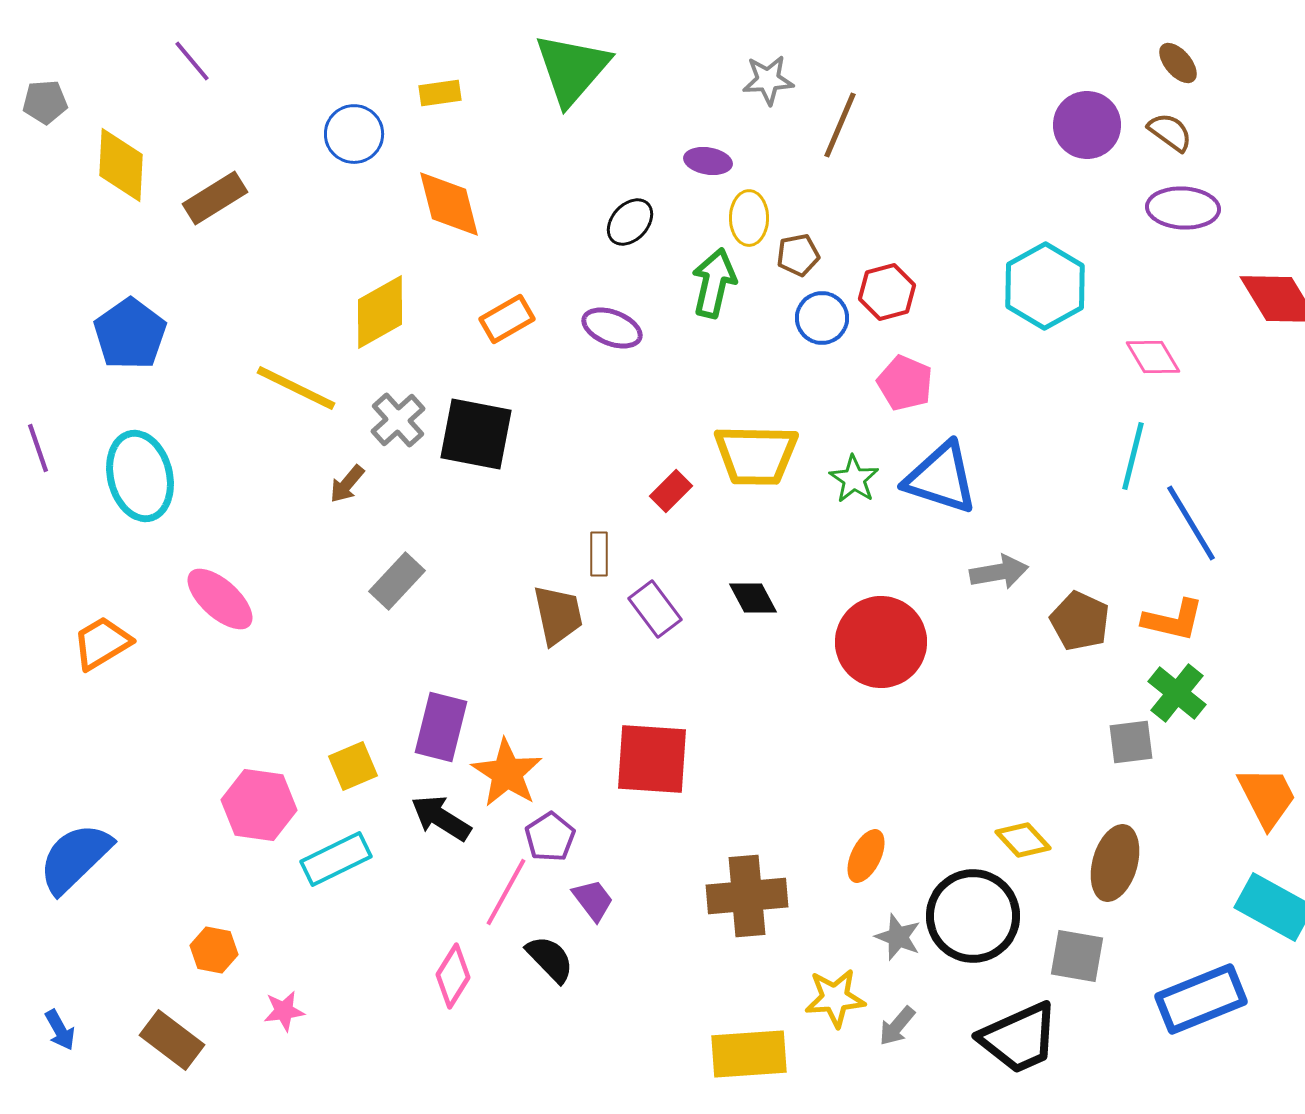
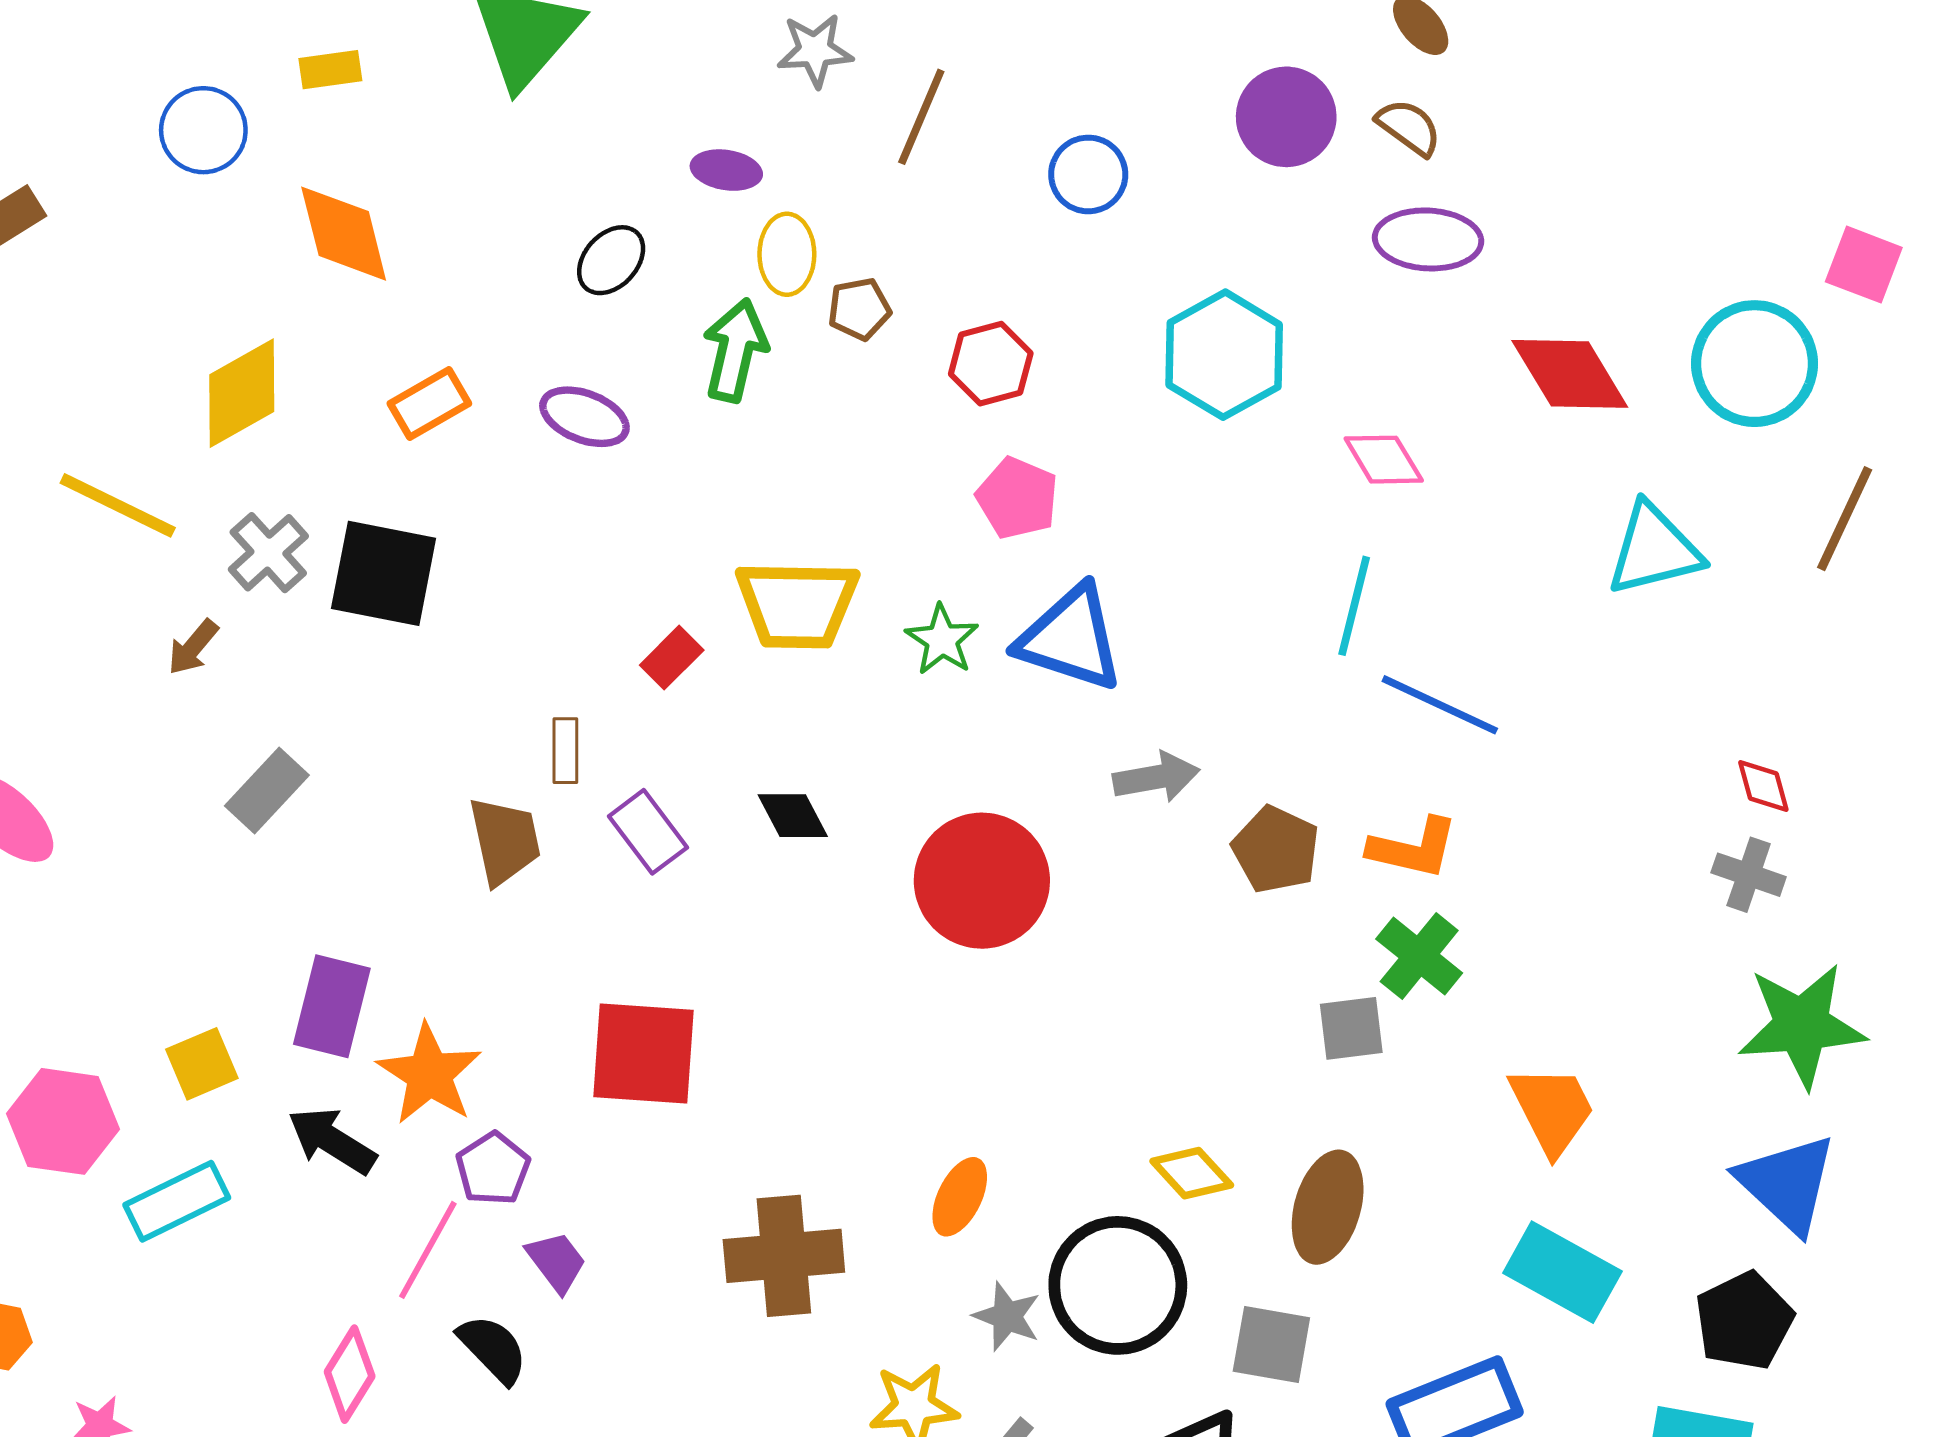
blue circle: (822, 318) -> (1088, 174), moved
blue line: (1191, 523) -> (1440, 705), turned -34

